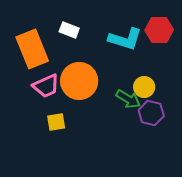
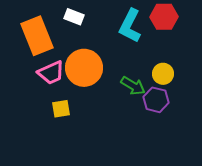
cyan L-shape: (125, 39) -> (130, 26), turned 100
yellow circle: (144, 87) -> (163, 74), moved

